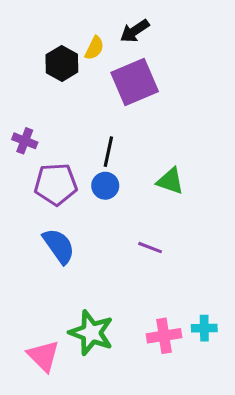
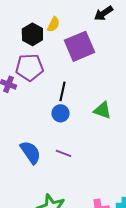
black arrow: (135, 31) -> (103, 13), moved
purple pentagon: (56, 184) -> (29, 67), moved
purple line: (150, 248) -> (63, 153), moved

